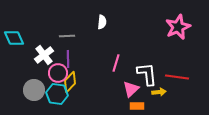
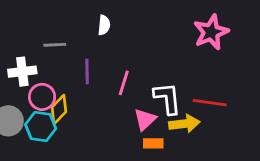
white cross: (44, 55) -> (22, 72), turned 30
purple line: (68, 59) -> (87, 72), moved
yellow arrow: (159, 92) -> (184, 124), size x1.5

